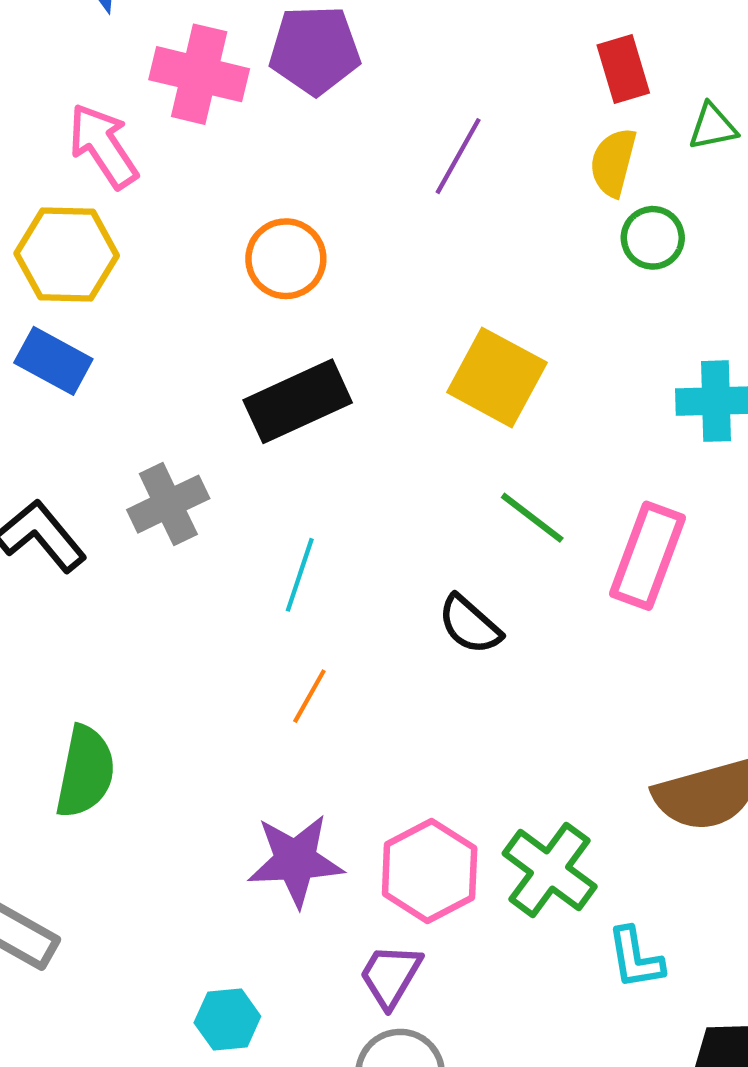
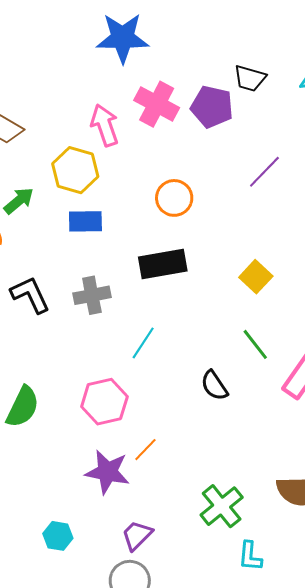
blue rectangle: (53, 361) -> (85, 221), moved, turned -44
yellow square: (497, 377) -> (256, 277), size x0.7
orange line: (309, 696) -> (145, 450), moved
pink hexagon: (430, 871) -> (104, 402), moved

